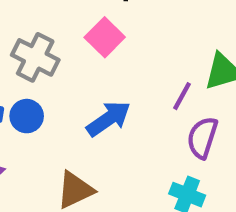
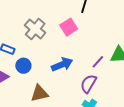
blue circle: (27, 116) -> (23, 66), moved
purple semicircle: (202, 138) -> (88, 84), moved

